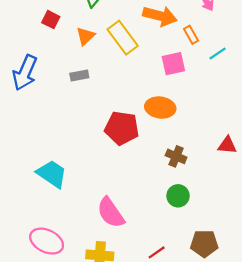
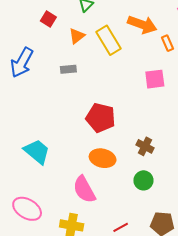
pink square: (173, 64) -> (155, 79), moved
orange ellipse: (160, 108) -> (103, 158), moved

